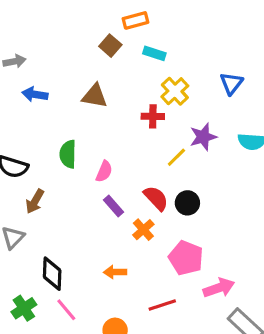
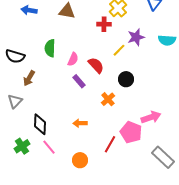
red semicircle: (156, 198) -> (96, 65), moved
orange cross: (143, 230) -> (108, 99), moved
pink pentagon: (186, 258) -> (131, 132), moved
pink arrow: (219, 288) -> (151, 117), moved
red line: (162, 305) -> (110, 144), turned -42

